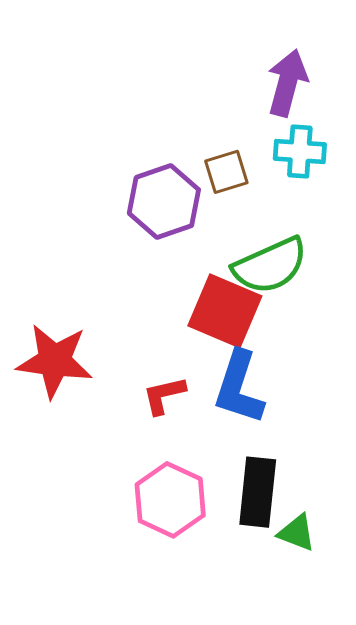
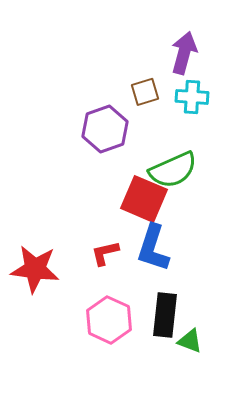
brown square: (226, 172) -> (145, 92), moved
red star: (55, 361) -> (35, 269), moved

